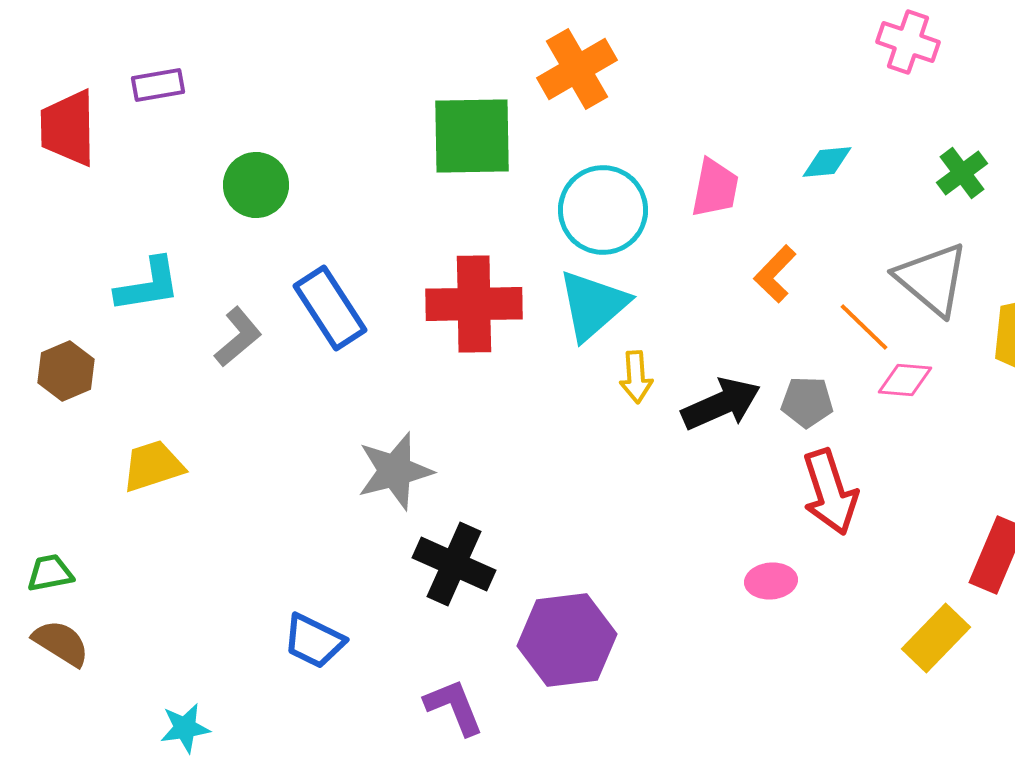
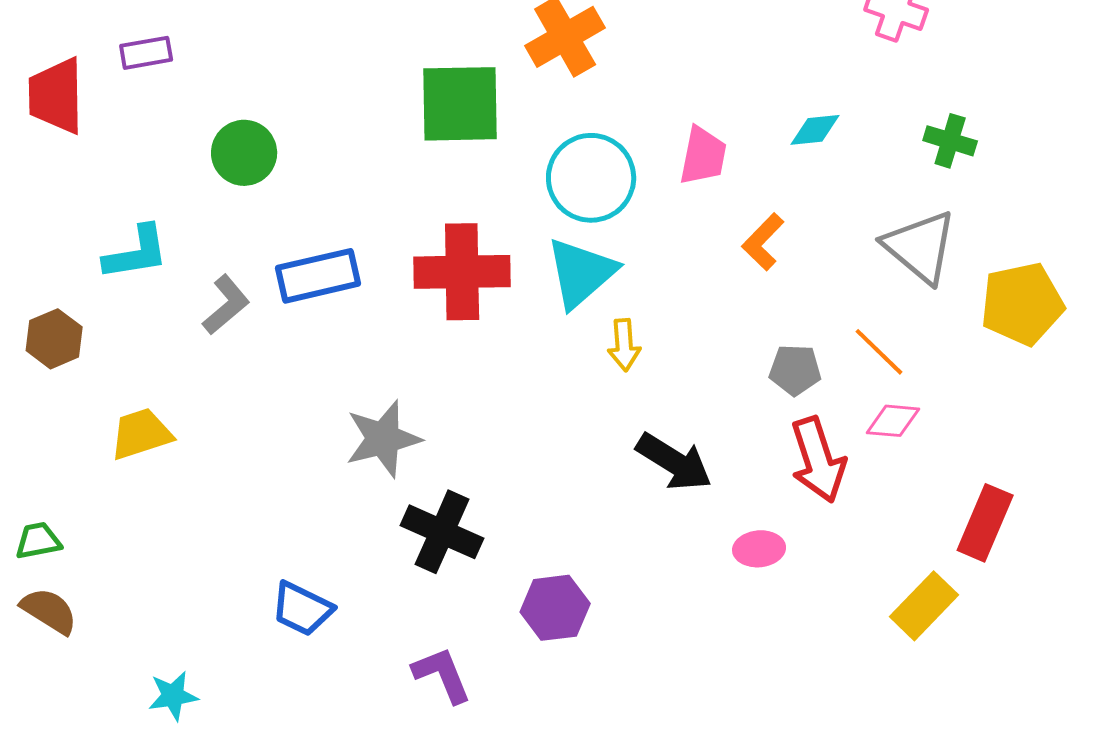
green cross: (962, 173) -> (950, 141), turned -36
blue rectangle: (330, 308) -> (318, 276), turned -70
orange line: (864, 327) -> (879, 352), moved
pink diamond: (905, 380) -> (893, 421), moved
black arrow: (721, 404) -> (674, 462), moved, turned 56
purple hexagon: (567, 640) -> (555, 608), size x0.7

